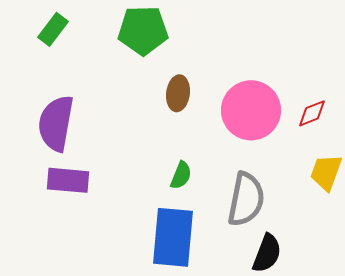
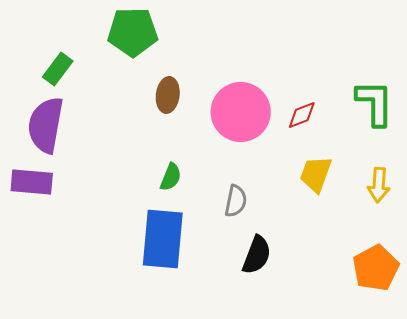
green rectangle: (53, 29) -> (58, 69), moved
purple rectangle: (68, 180) -> (32, 182), moved
gray semicircle: (246, 199) -> (236, 201), size x0.6

